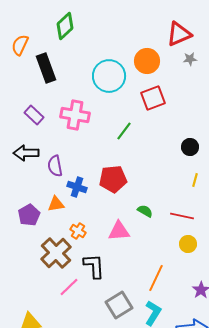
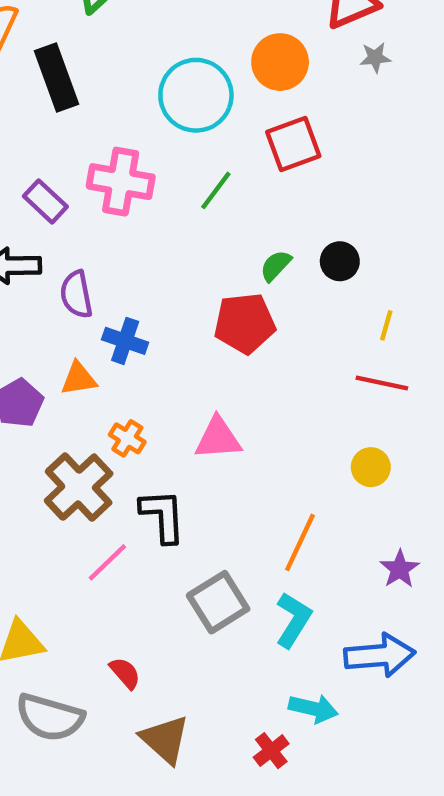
purple rectangle: (34, 115) -> (45, 201), moved
green line: (124, 131) -> (216, 190), moved
black circle: (190, 147) -> (340, 261), moved
red pentagon: (113, 179) -> (245, 323), moved
green semicircle: (145, 211) -> (276, 266), moved, turned -77
red line: (182, 216) -> (382, 383), moved

